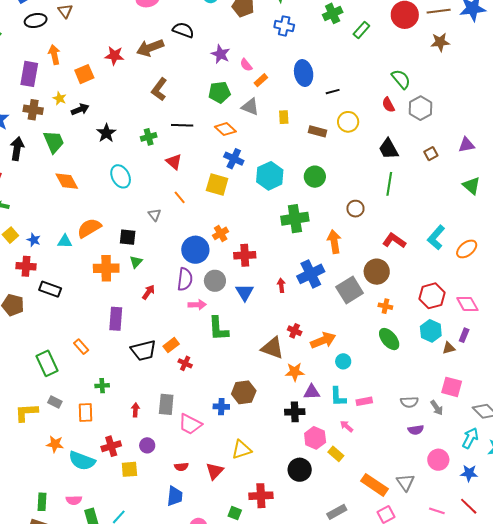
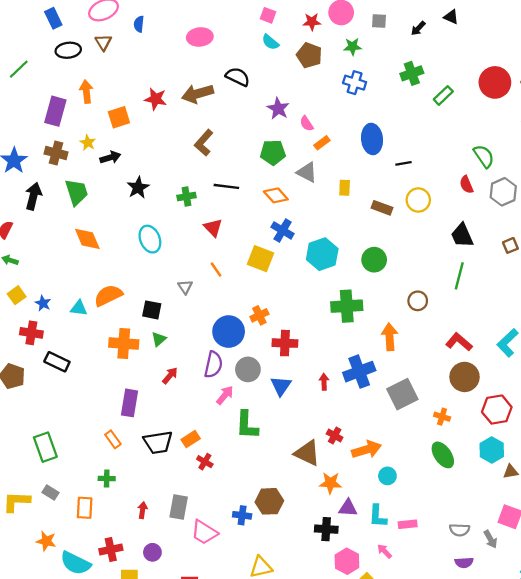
brown circle: (377, 272) -> (465, 377), moved
pink arrow: (197, 305) -> (225, 395), turned -54
orange rectangle: (81, 347) -> (113, 439), moved

